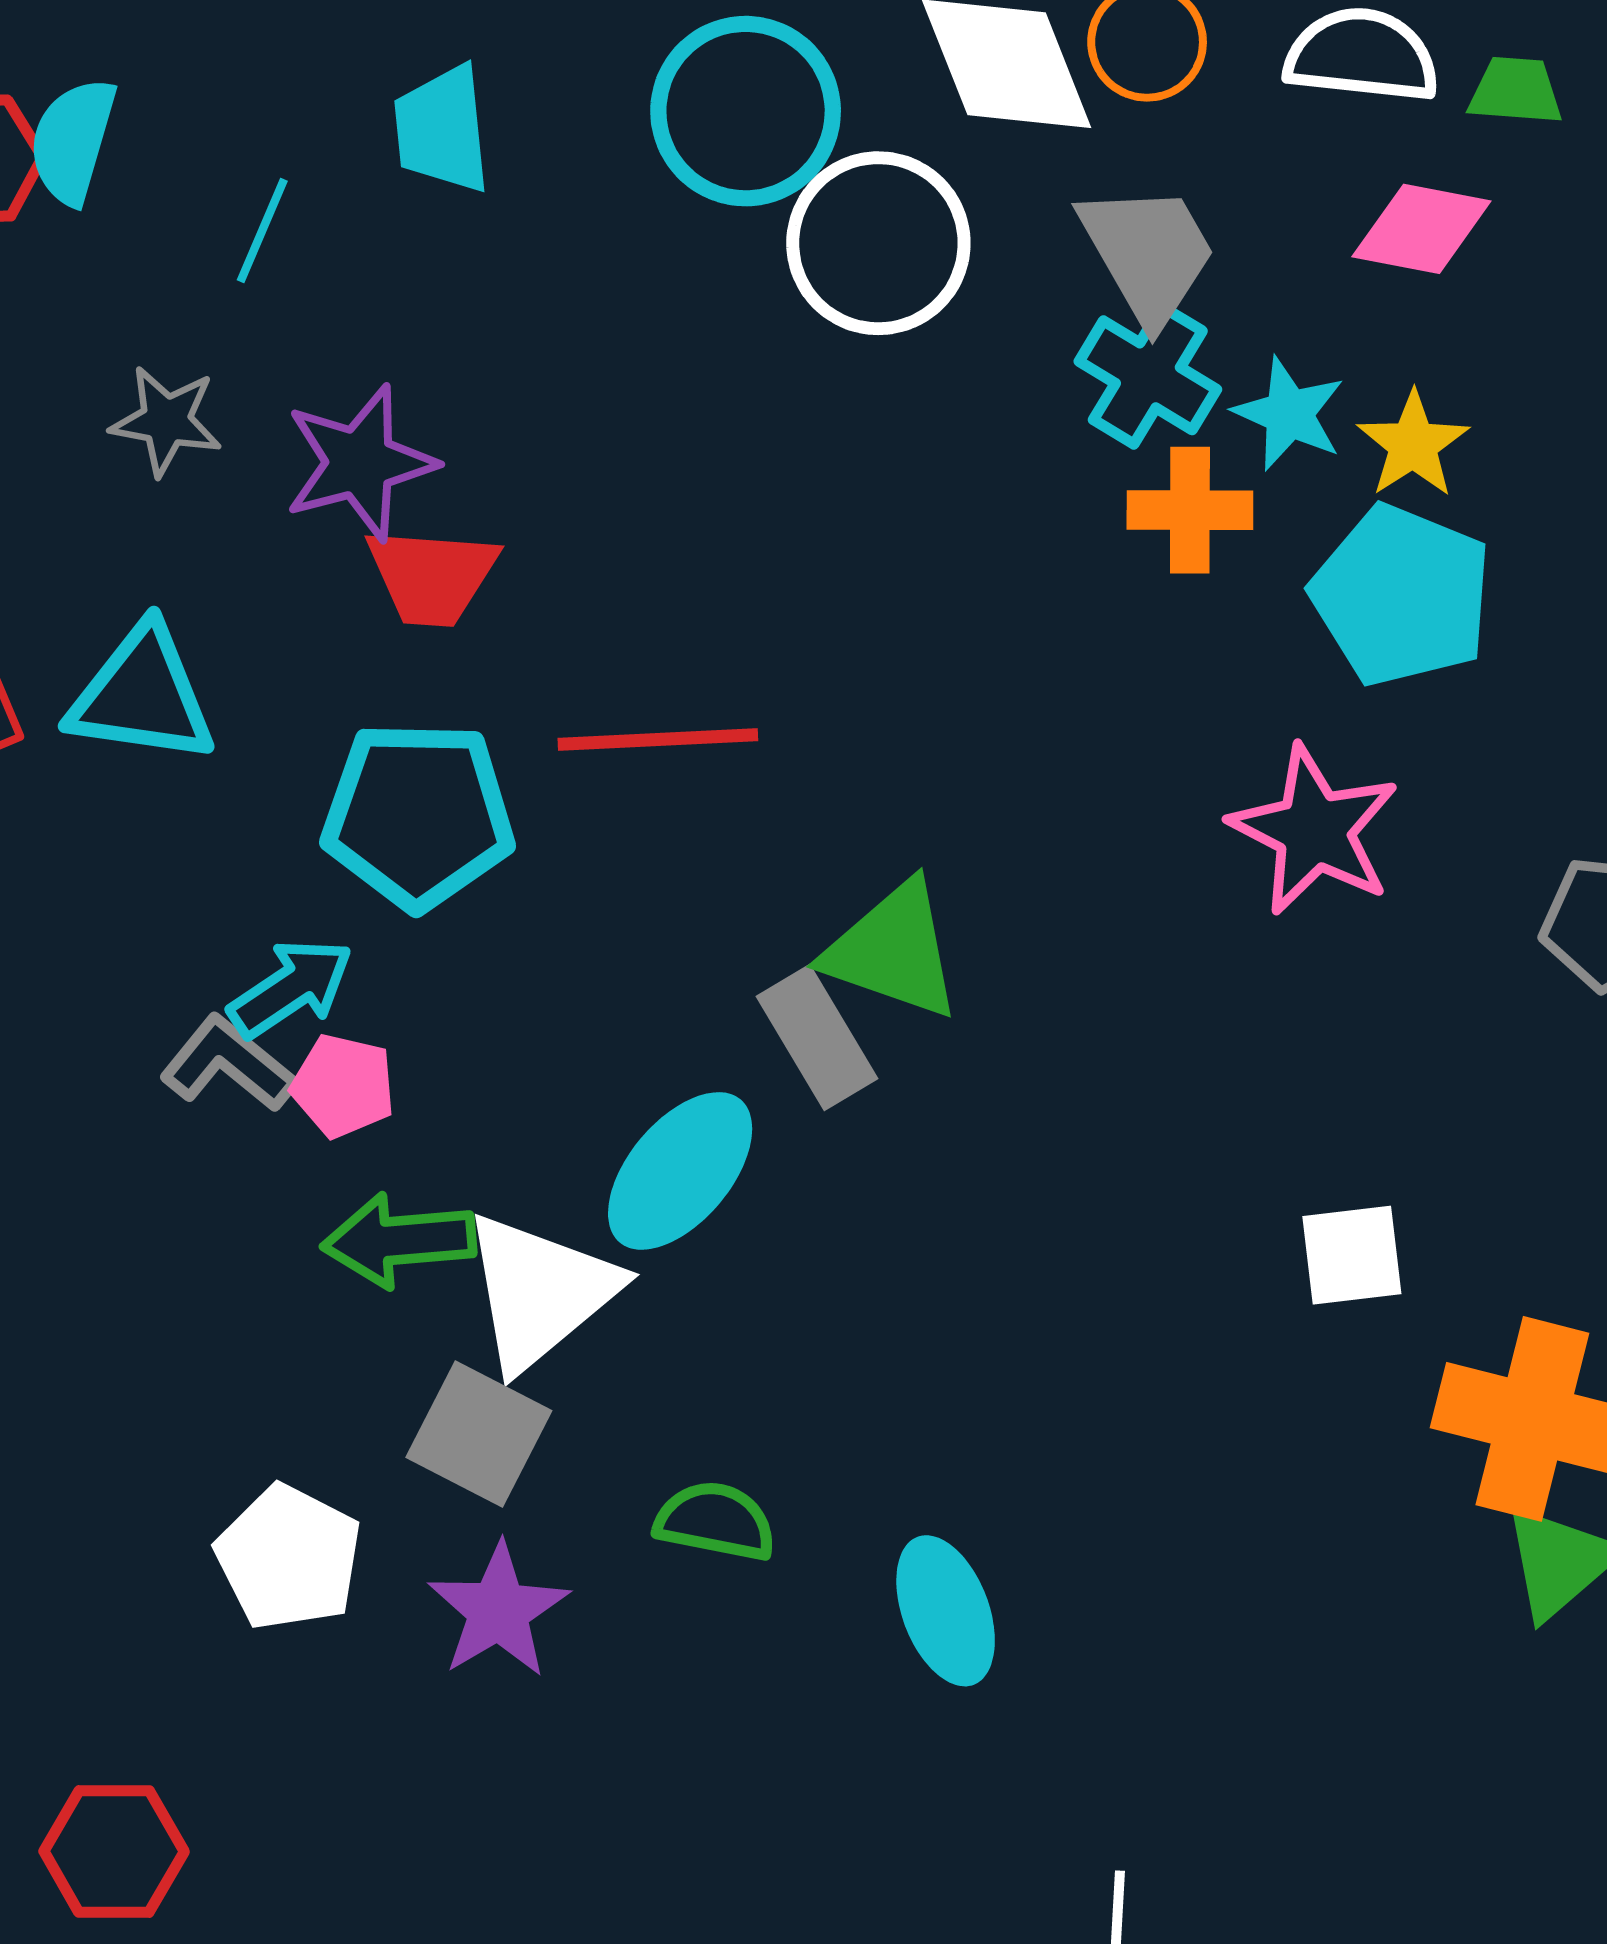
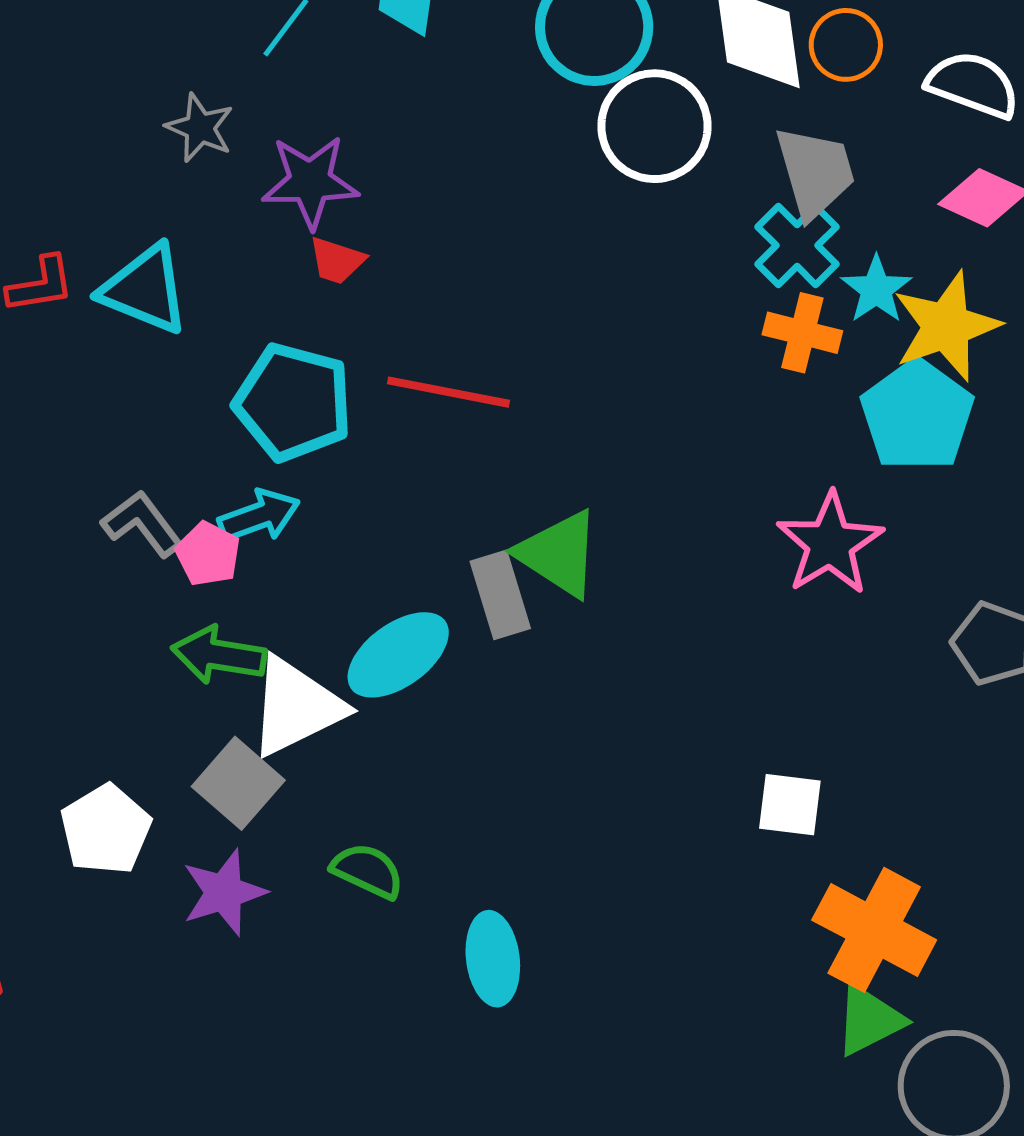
yellow star: (1413, 445) -> (946, 326), size x1.6
red trapezoid: (432, 576) -> (337, 260), size x0.7
cyan arrow: (291, 988) -> (259, 516), moved

